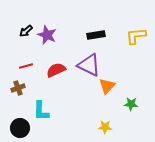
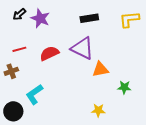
orange triangle: (107, 86) -> (100, 69), turned 36
cyan L-shape: (41, 111) -> (34, 94), turned 55

